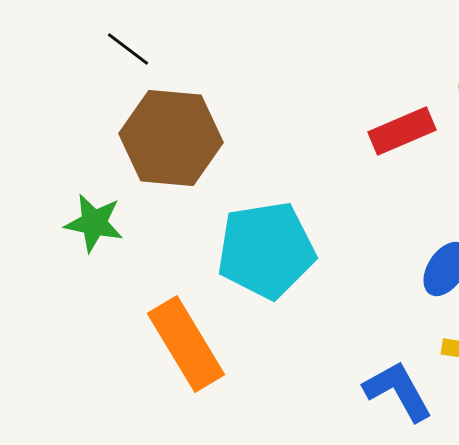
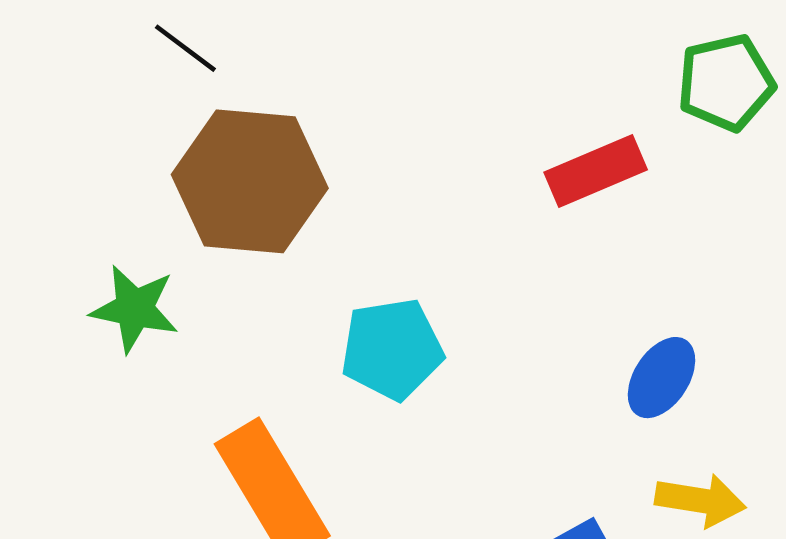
cyan pentagon: (266, 250) -> (392, 349), size x0.7

